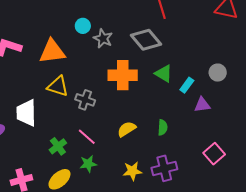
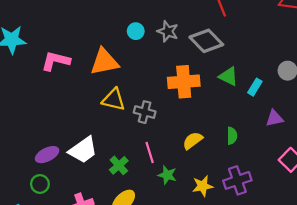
gray star: (103, 38) -> (168, 31), moved
purple triangle: (202, 105) -> (274, 118), moved
white trapezoid: (26, 113) -> (83, 150), moved, turned -120
pink line: (87, 137) -> (150, 152), turned 36
green star: (88, 164) -> (167, 175), moved, turned 30

